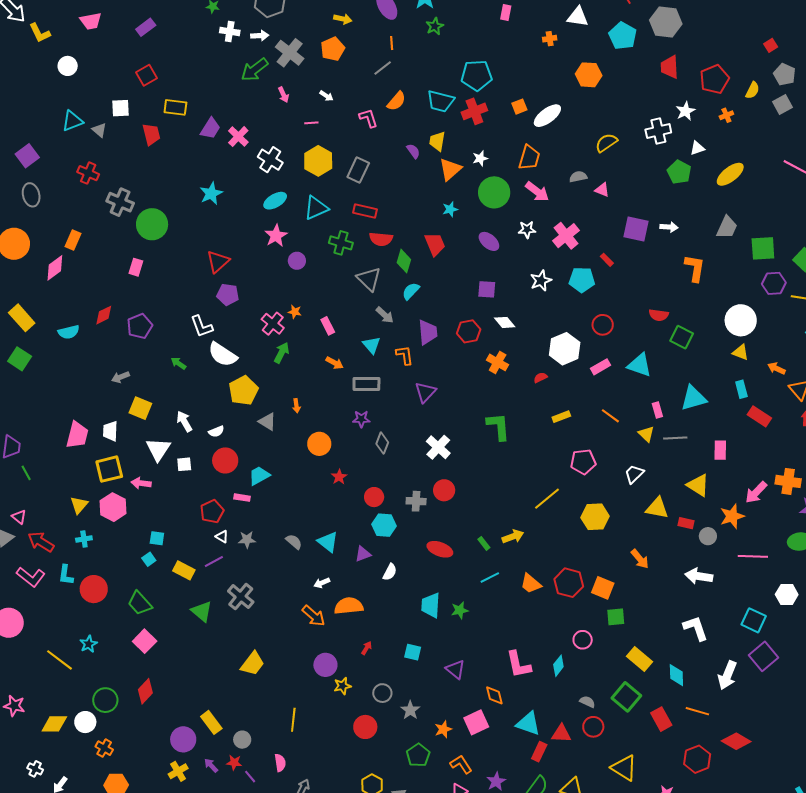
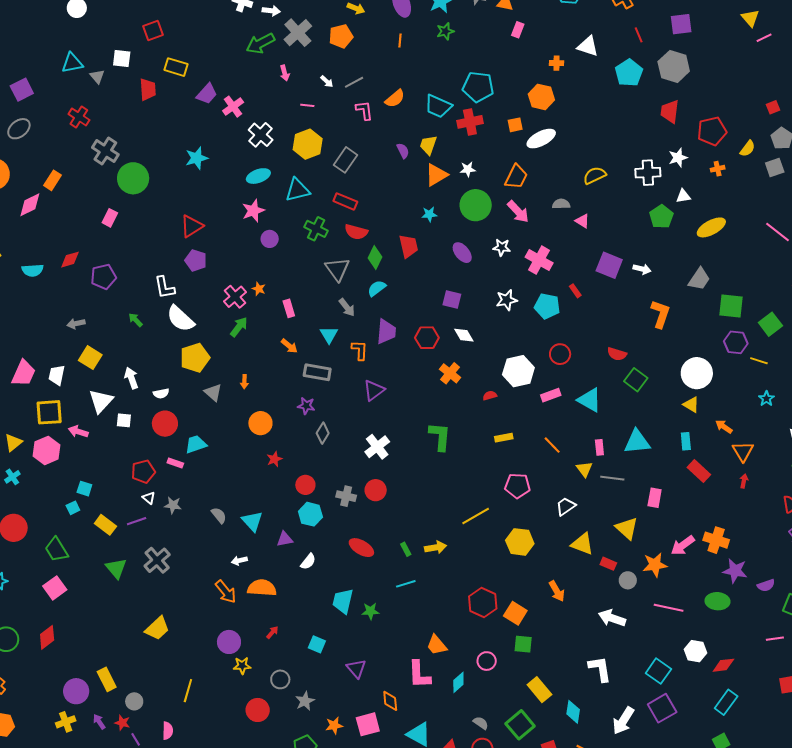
gray line: (383, 68) -> (354, 82), moved
orange hexagon: (589, 75) -> (541, 97), moved
gray ellipse: (31, 195) -> (19, 129), turned 55
pink cross: (566, 236) -> (539, 260), turned -32
cyan cross: (84, 539) -> (12, 477), turned -35
orange trapezoid: (531, 584) -> (437, 645), moved

